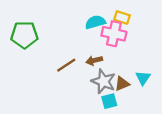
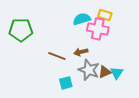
brown line: (66, 65) -> (57, 56), turned 54
cyan triangle: (143, 78) -> (117, 73), moved
cyan square: (109, 101) -> (66, 83), moved

